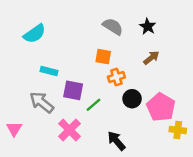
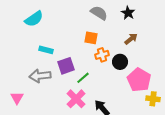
purple square: (73, 90) -> (66, 66), turned -30
black circle: (132, 99) -> (120, 62), moved
gray arrow: (42, 102) -> (40, 76), turned -45
pink cross: (69, 130) -> (76, 99), moved

